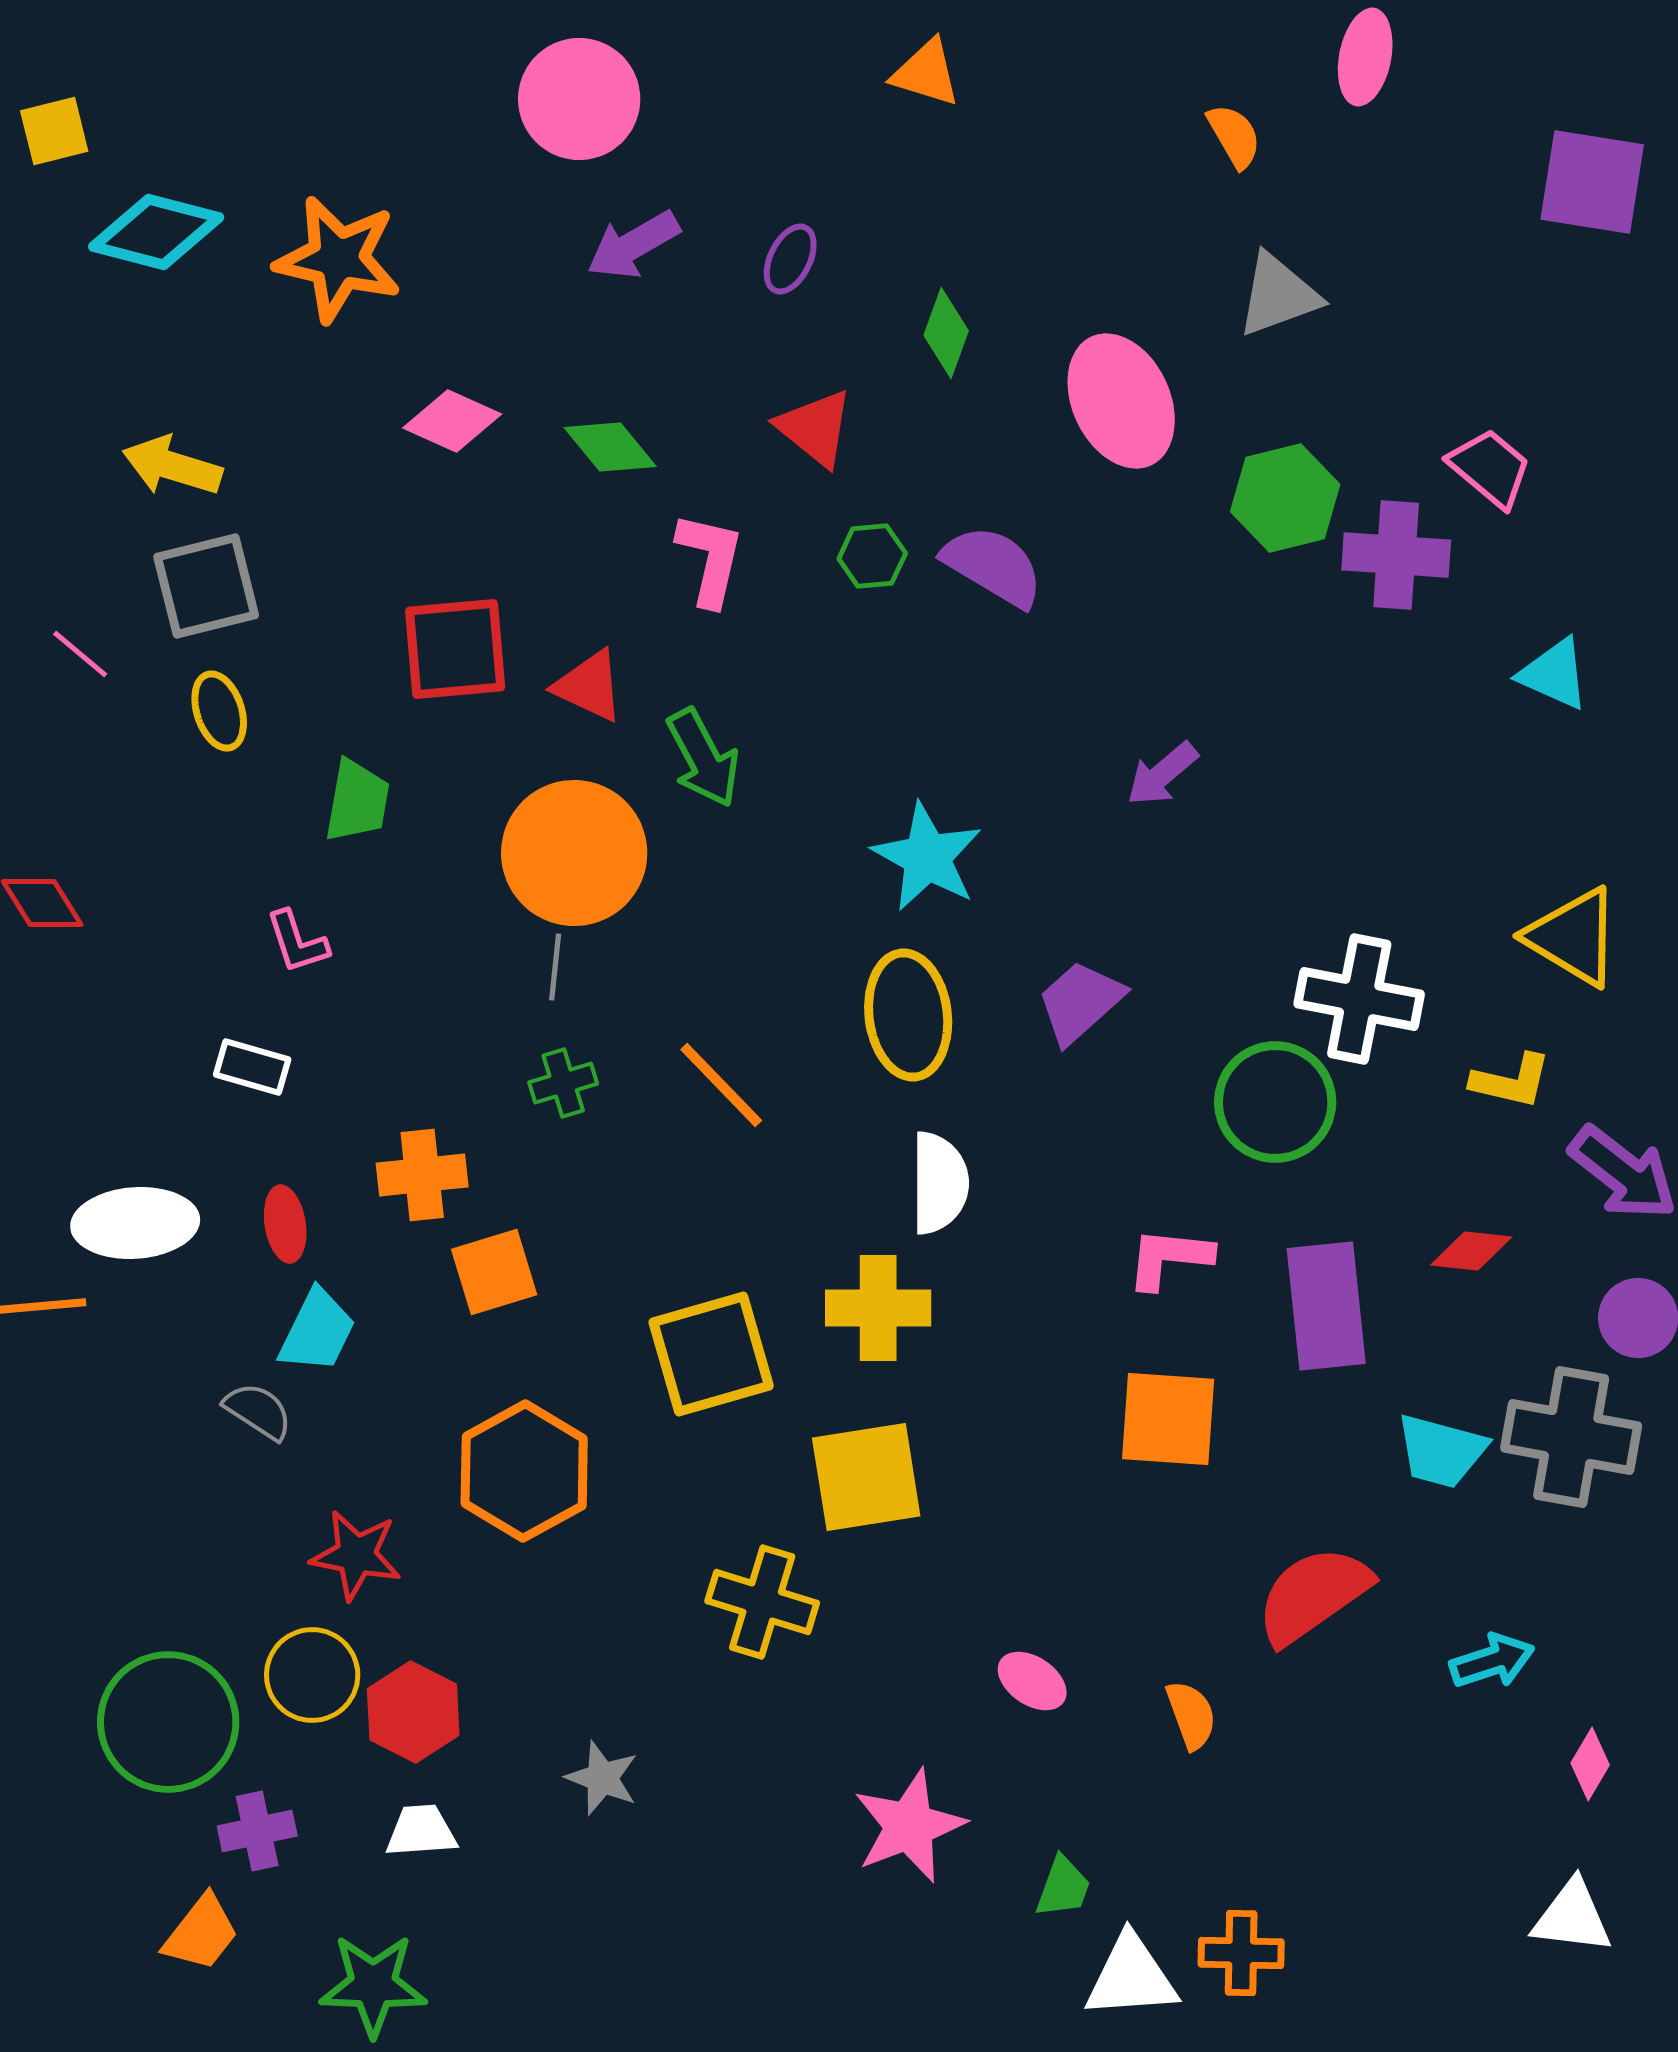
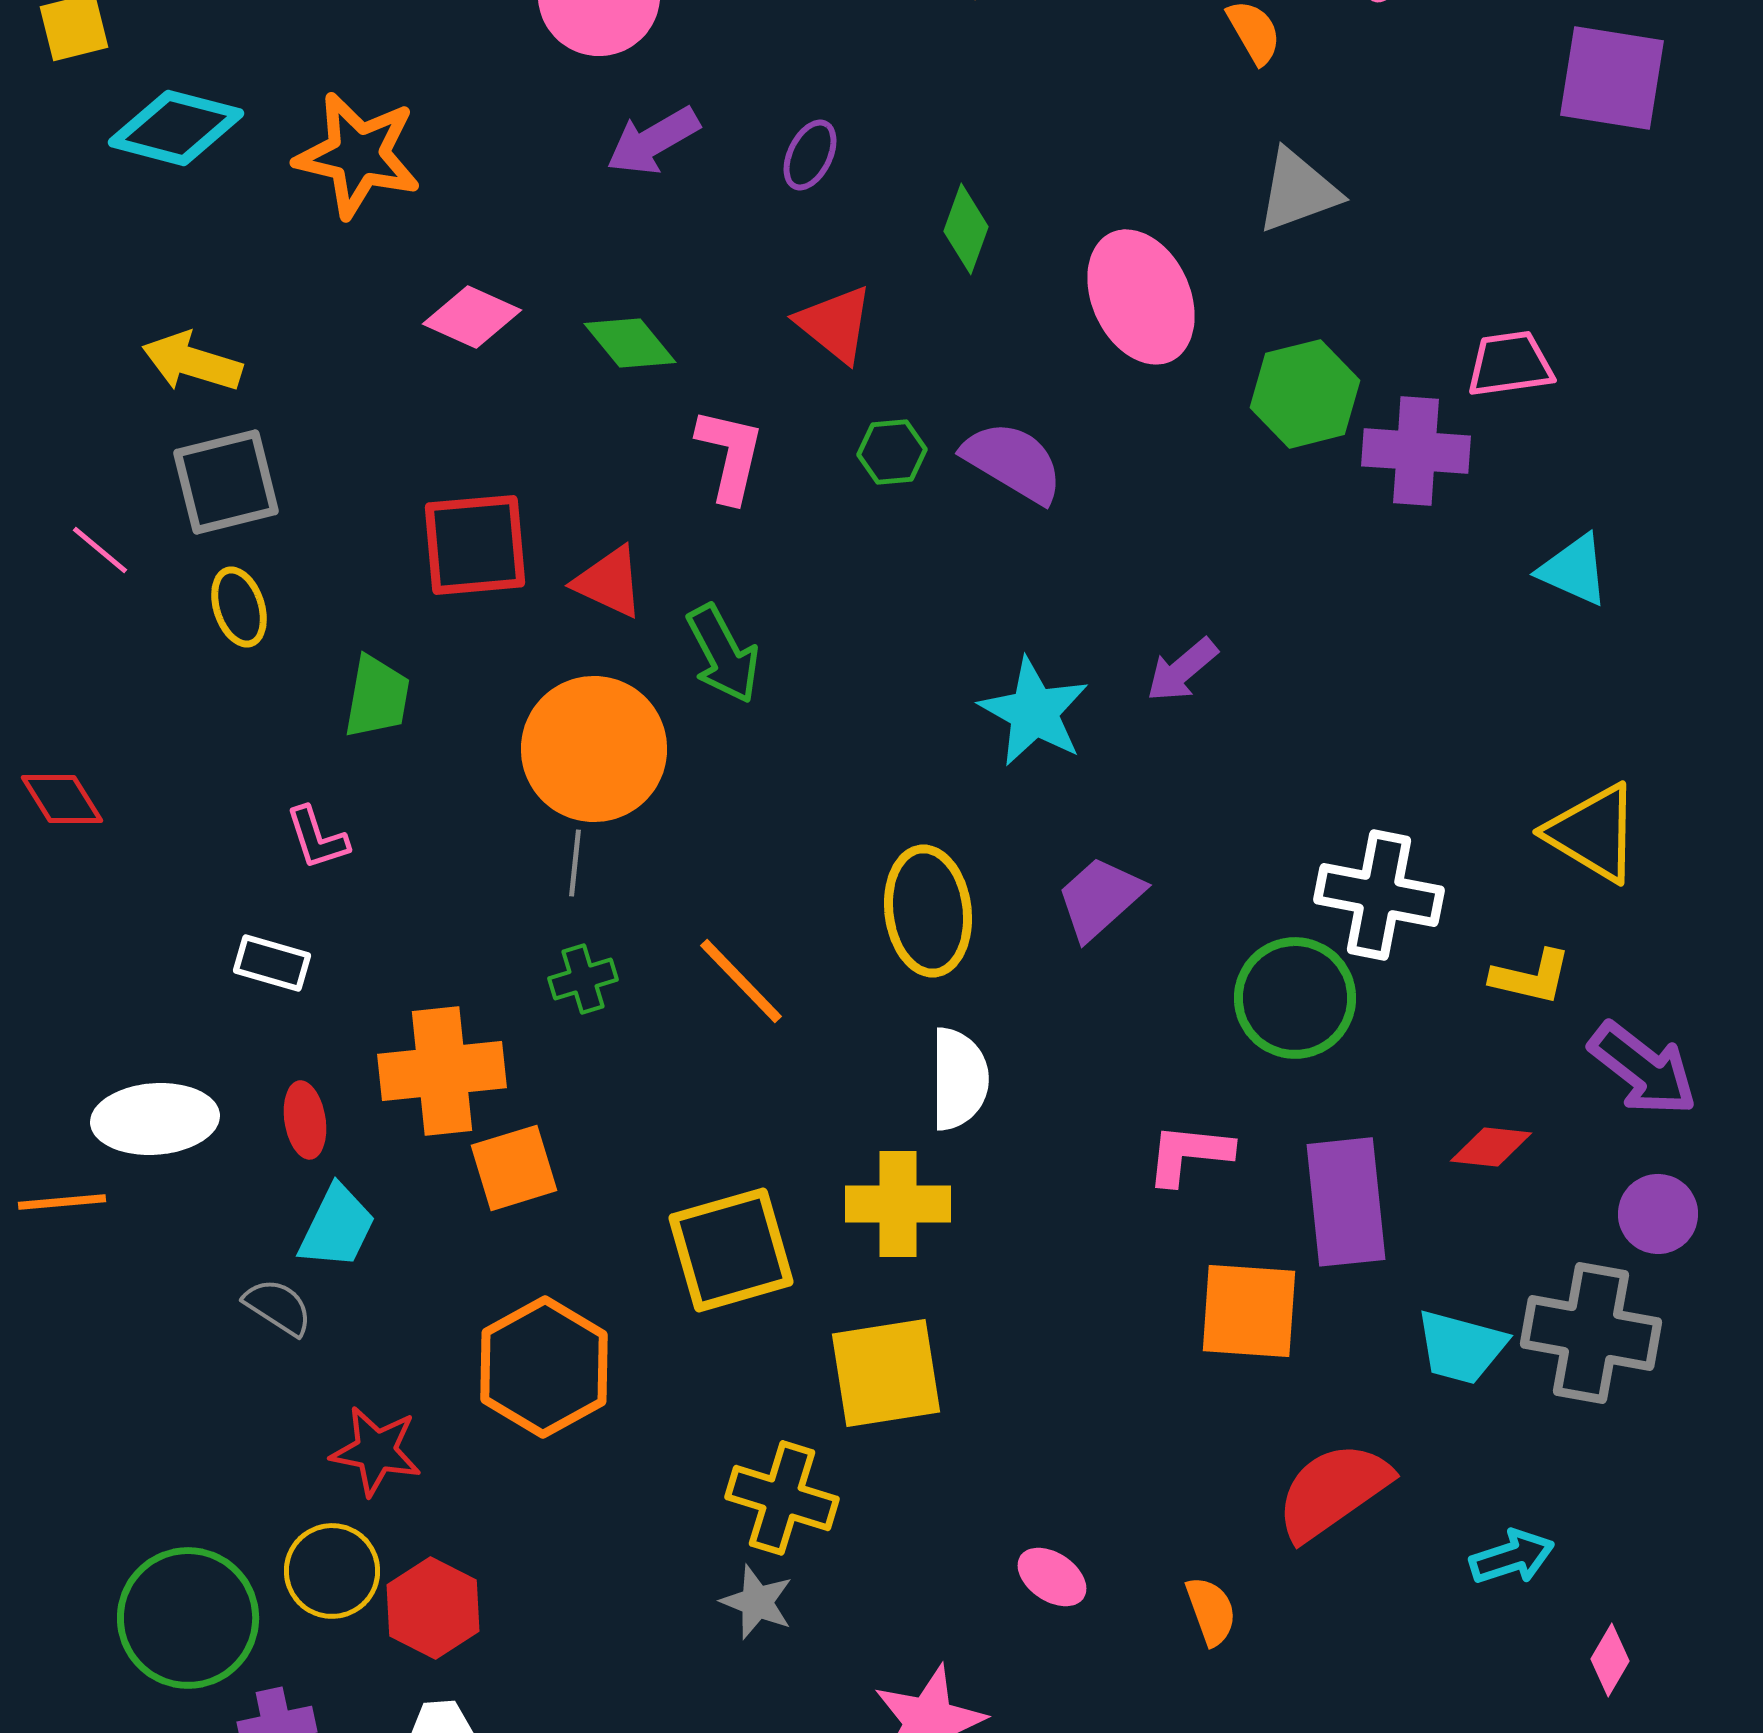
pink trapezoid: (1490, 468) -> (1510, 364), turned -48
cyan star: (927, 857) -> (1034, 712), moved
orange cross: (422, 1175) -> (442, 1071), size x1.4
orange square: (1168, 1419) -> (1249, 1311), moved
gray star: (602, 1778) -> (757, 1602), moved

